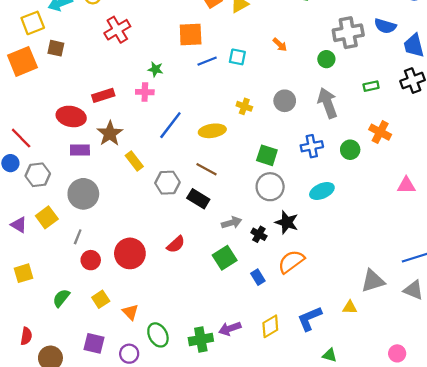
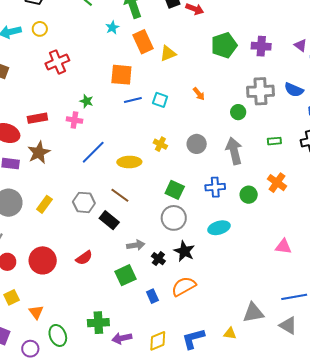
yellow rectangle: (134, 161) -> (44, 204), moved, turned 66
pink triangle: (406, 185) -> (283, 247), moved
green cross: (201, 339) -> (98, 323), moved

